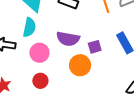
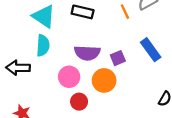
pink circle: (39, 53) -> (69, 77), moved
red circle: (40, 81) -> (79, 102), moved

